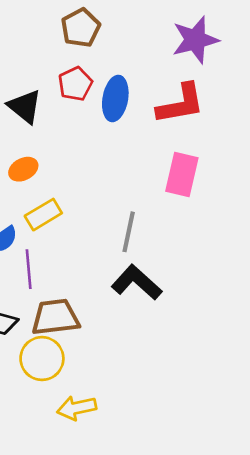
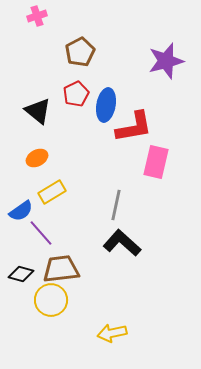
red L-shape: (181, 104) -> (134, 127), moved
purple line: (29, 269) -> (41, 233), turned -36
yellow arrow: (77, 408) -> (112, 333), moved

